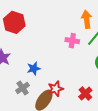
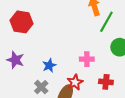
pink cross: (72, 41) -> (87, 59), moved
red cross: (85, 93) -> (106, 82), turned -32

